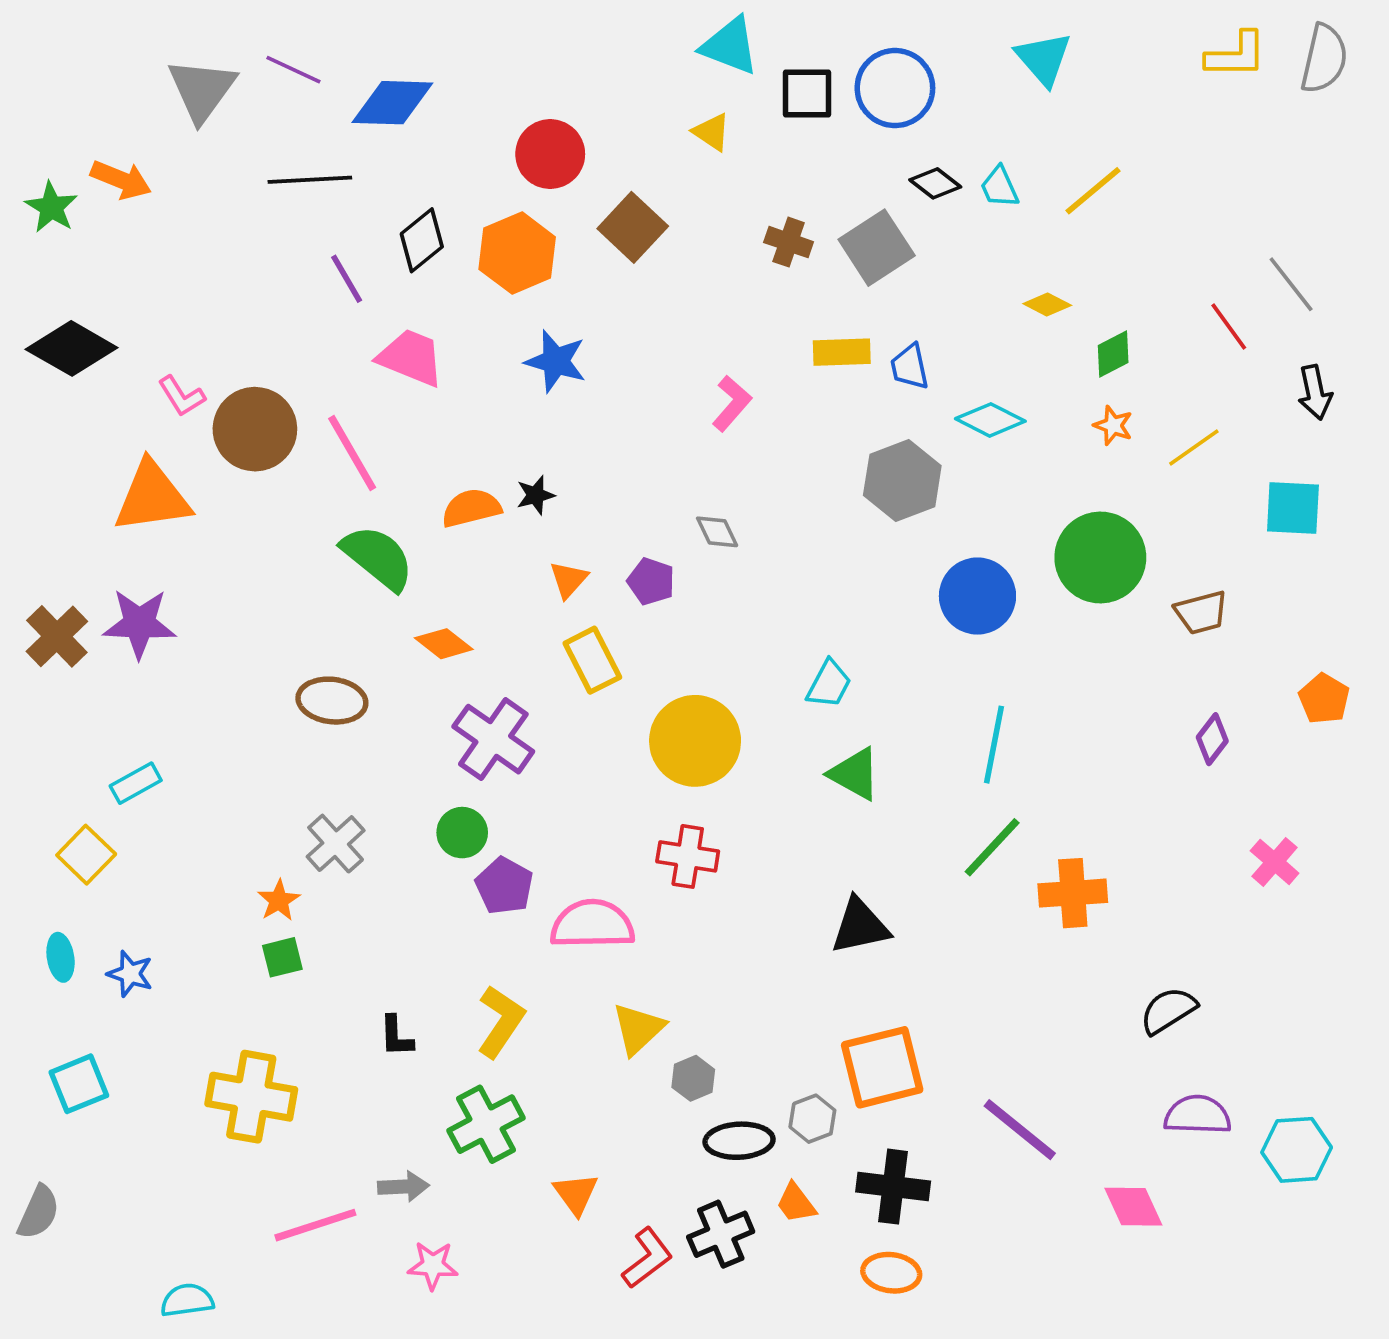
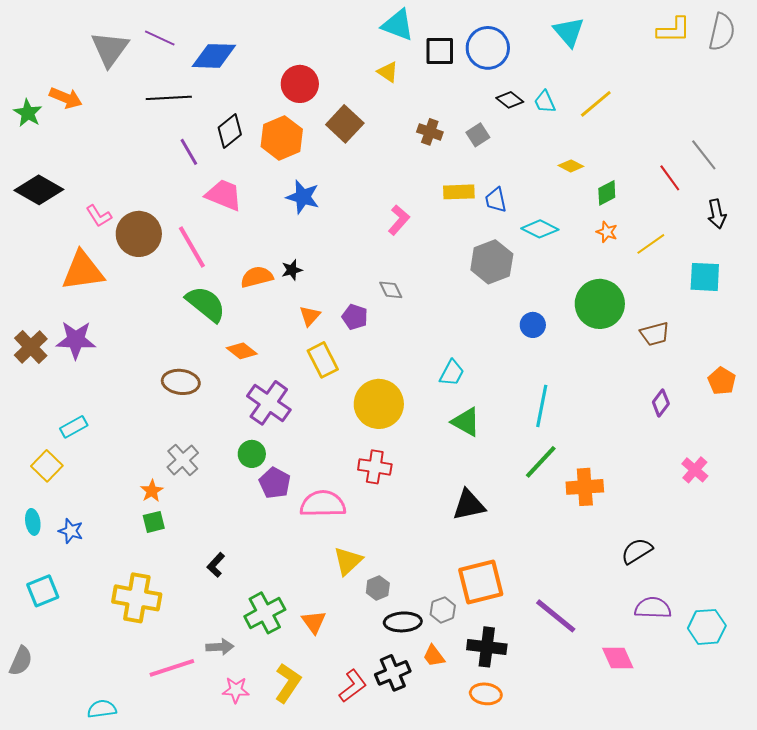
gray square: (877, 248) -> (478, 135), size x0.6
blue circle: (977, 596) -> (533, 325), size x0.6
yellow L-shape: (501, 1021) -> (288, 683), moved
black L-shape: (396, 1036) -> (216, 565), turned 45
orange triangle: (576, 1194) -> (314, 622), moved

